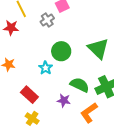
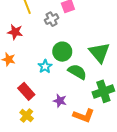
red star: (11, 28) -> (15, 32), moved
green semicircle: (80, 85) -> (77, 72), moved
orange L-shape: (89, 113) -> (84, 116), turned -130

